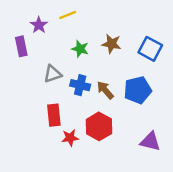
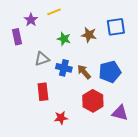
blue square: (150, 49) -> (116, 27), moved, turned -36
red hexagon: (99, 126) -> (93, 101), moved
red star: (70, 138) -> (61, 118), moved

